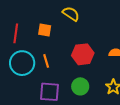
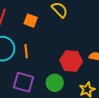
red hexagon: (83, 54) -> (71, 61), moved

